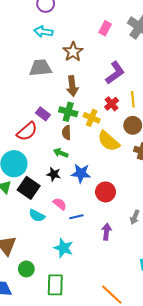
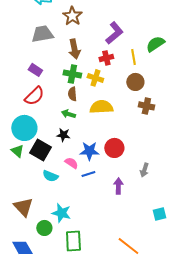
red cross: (112, 104) -> (106, 58), moved, turned 32
purple rectangle: (43, 114) -> (35, 70), moved
yellow semicircle: (109, 141) -> (101, 107), moved, turned 140
blue star: (81, 173) -> (89, 151), moved
cyan star: (63, 248) -> (61, 213), moved

